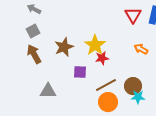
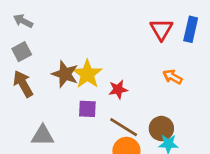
yellow star: (95, 45) -> (87, 74), moved
brown star: (64, 47) -> (65, 74), turned -30
brown line: (106, 85) -> (124, 127), turned 60

